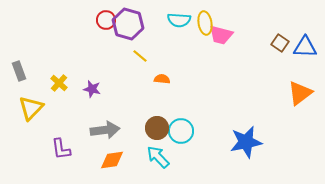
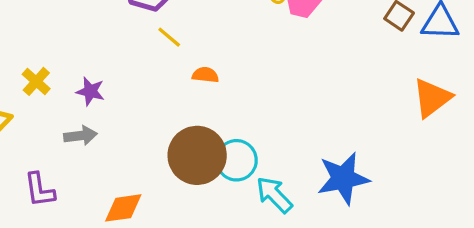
brown circle: (157, 128) -> (197, 155), size x1.5
gray arrow: (105, 130) -> (81, 136), moved, size x0.7
cyan arrow: (158, 157) -> (274, 195), moved

